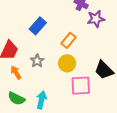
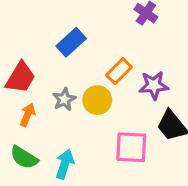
purple star: (96, 19) -> (154, 85), moved
yellow circle: (67, 63) -> (97, 100), moved
orange arrow: (16, 72) -> (28, 115), turned 48

